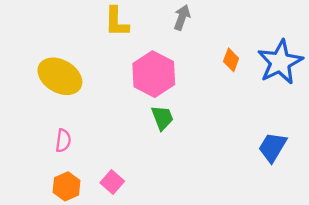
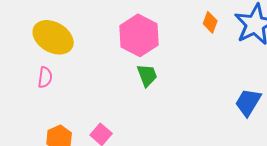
pink semicircle: (63, 141) -> (45, 77), moved

